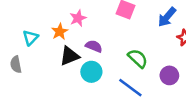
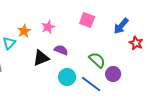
orange star: (60, 32) -> (24, 31), moved
cyan circle: (91, 72) -> (67, 77), moved
purple circle: (169, 75) -> (113, 74), moved

